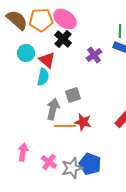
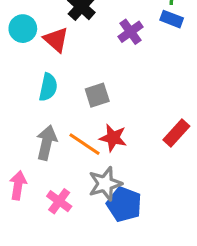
cyan semicircle: (43, 77) -> (48, 87), moved
gray arrow: (53, 109) -> (47, 143), moved
orange line: (65, 126) -> (85, 144), turned 35
gray star: (72, 168) -> (105, 184), moved

